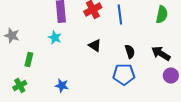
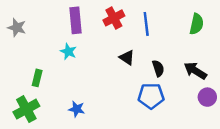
gray star: (12, 36) -> (17, 28), moved
black triangle: (95, 46) -> (127, 58), moved
green cross: (20, 86) -> (26, 109), size x1.5

